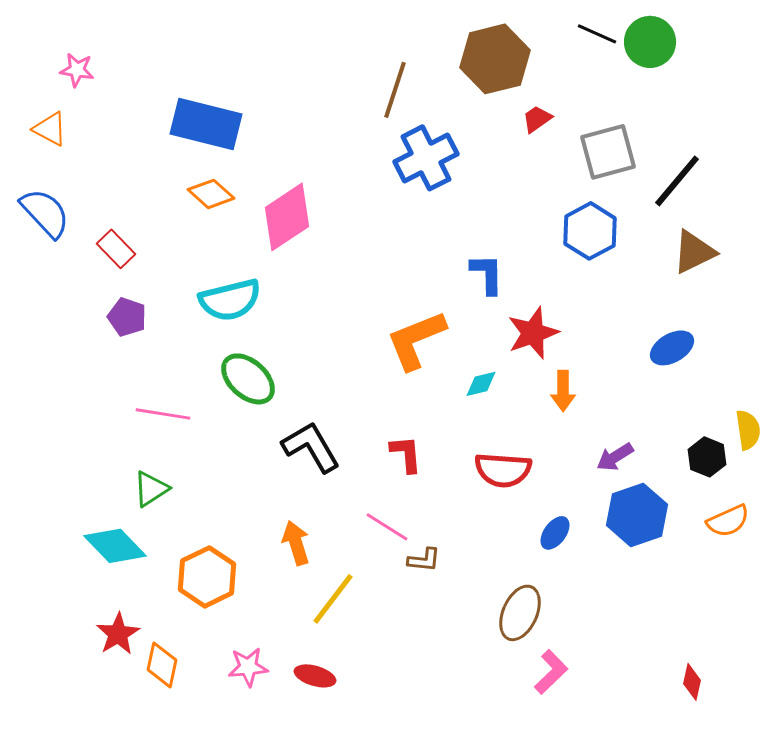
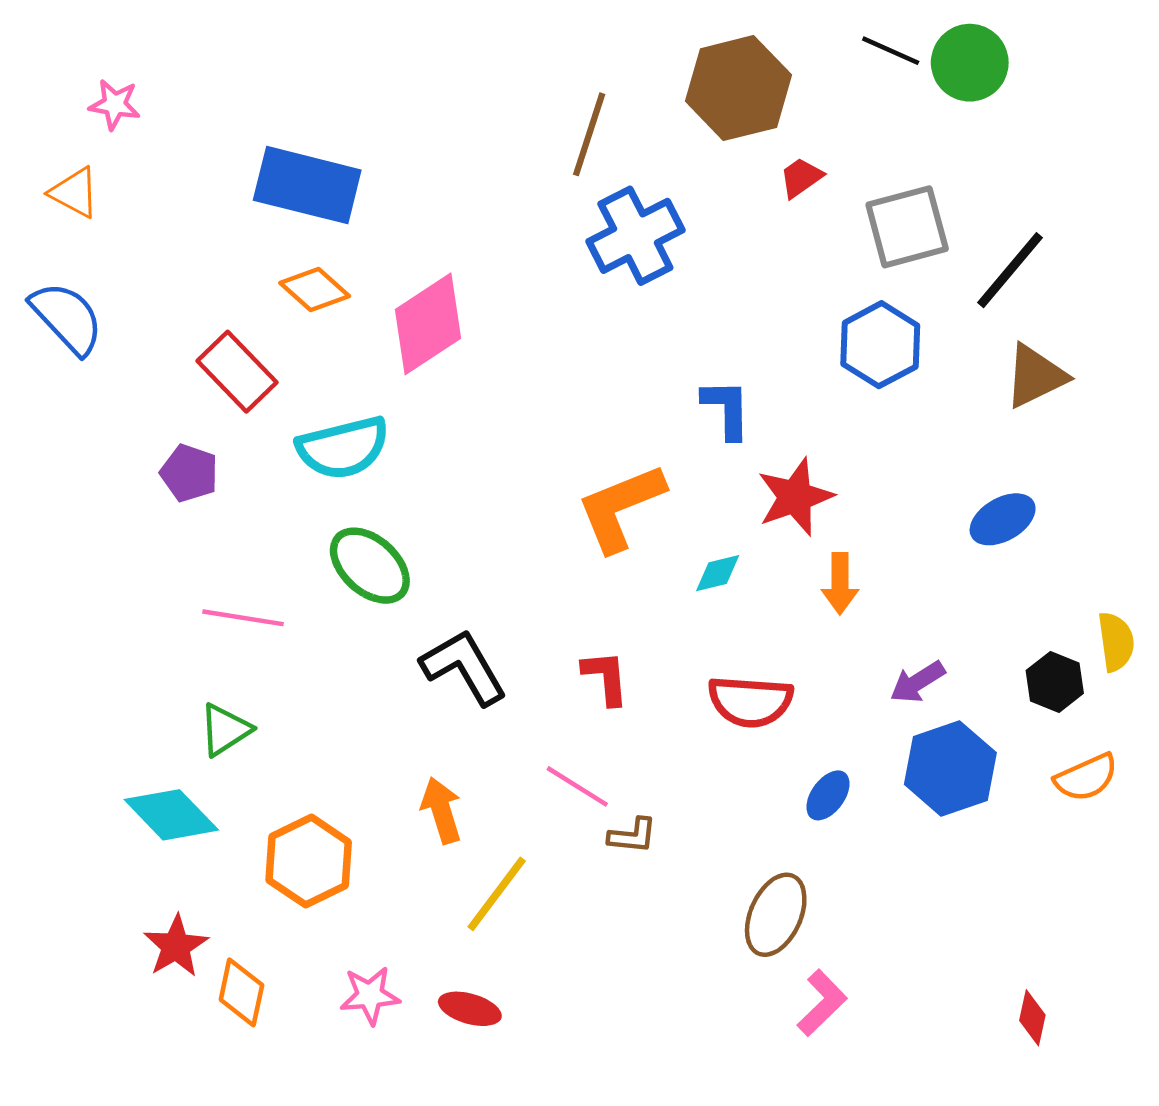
red rectangle: (116, 249) -> (237, 372), moved, size x1.4

